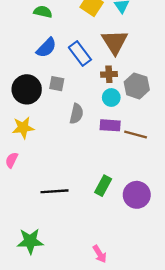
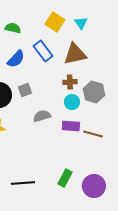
brown triangle: (115, 42) -> (75, 54), turned 50
blue rectangle: (80, 53) -> (43, 51), moved
gray square: (57, 84) -> (25, 90), turned -32
gray semicircle: (76, 114) -> (42, 116), turned -120

